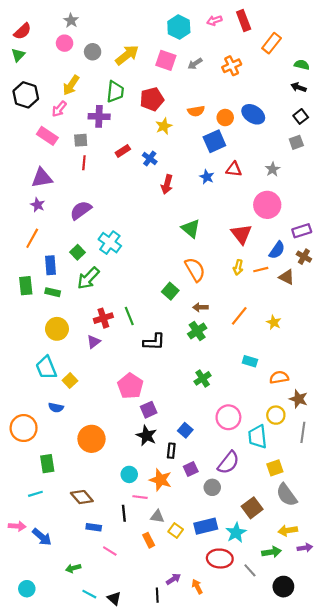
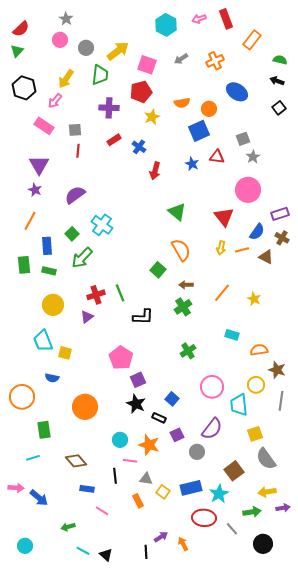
pink square: (166, 60) -> (147, 65), moved
green trapezoid: (115, 92) -> (100, 75), moved
blue ellipse: (253, 114) -> (237, 92), moved
purple cross: (99, 116) -> (109, 108), moved
gray square: (296, 142) -> (243, 139), moved
purple triangle: (42, 178) -> (39, 165), turned -50
yellow square: (70, 381) -> (65, 353), turned -32
black rectangle: (171, 451) -> (159, 418), turned -72

